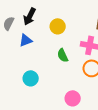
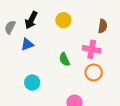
yellow circle: (58, 26) -> (63, 20), moved

